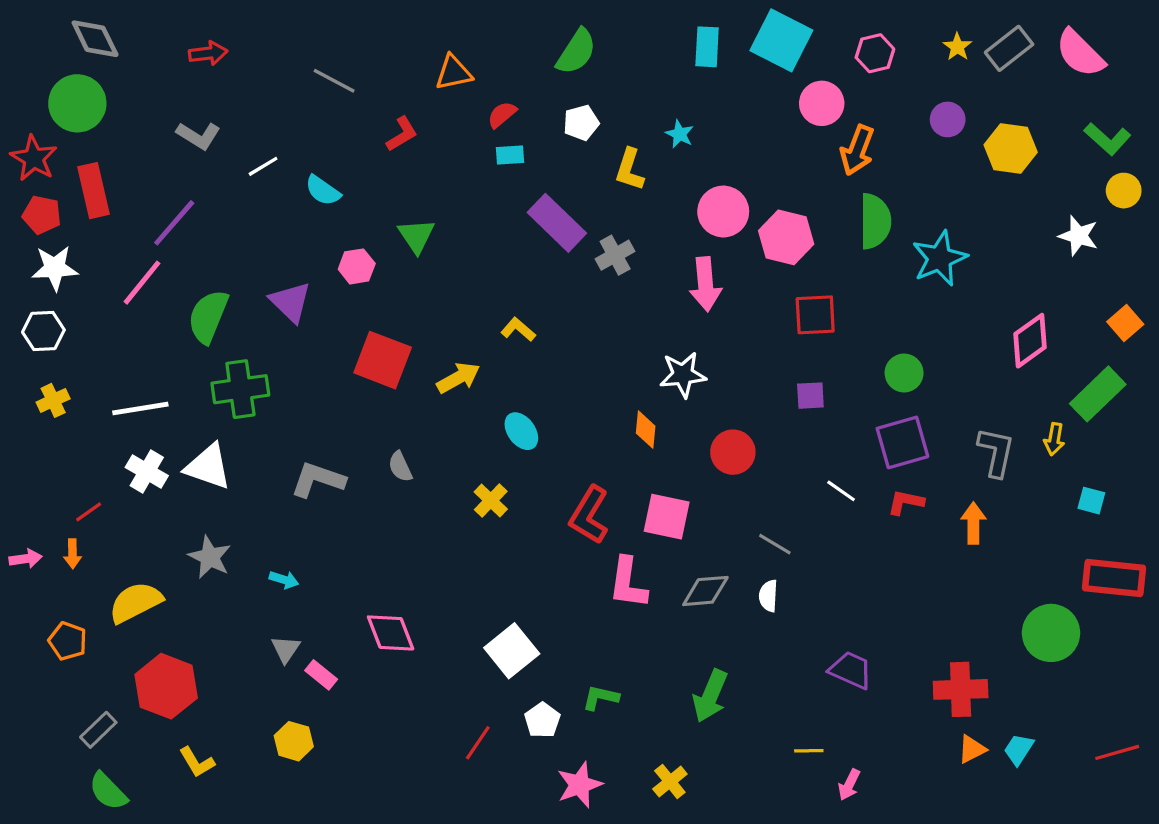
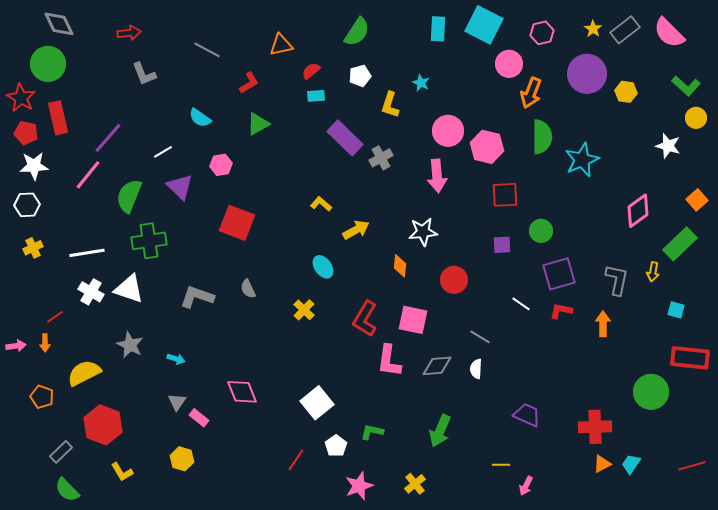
purple circle: (948, 119) -> (587, 74), size x1.8
gray L-shape: (198, 136) -> (144, 74), moved, turned 36
yellow hexagon: (1011, 149) -> (626, 92), size x0.7
white line: (263, 166) -> (163, 152), moved
green triangle: (416, 236) -> (258, 124), moved, turned 35
green circle: (904, 373) -> (541, 231), moved
yellow arrow: (458, 378) -> (356, 230), moved

